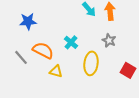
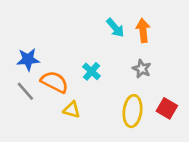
blue star: (28, 21) -> (28, 59), moved
yellow ellipse: (91, 63) -> (132, 111), moved

